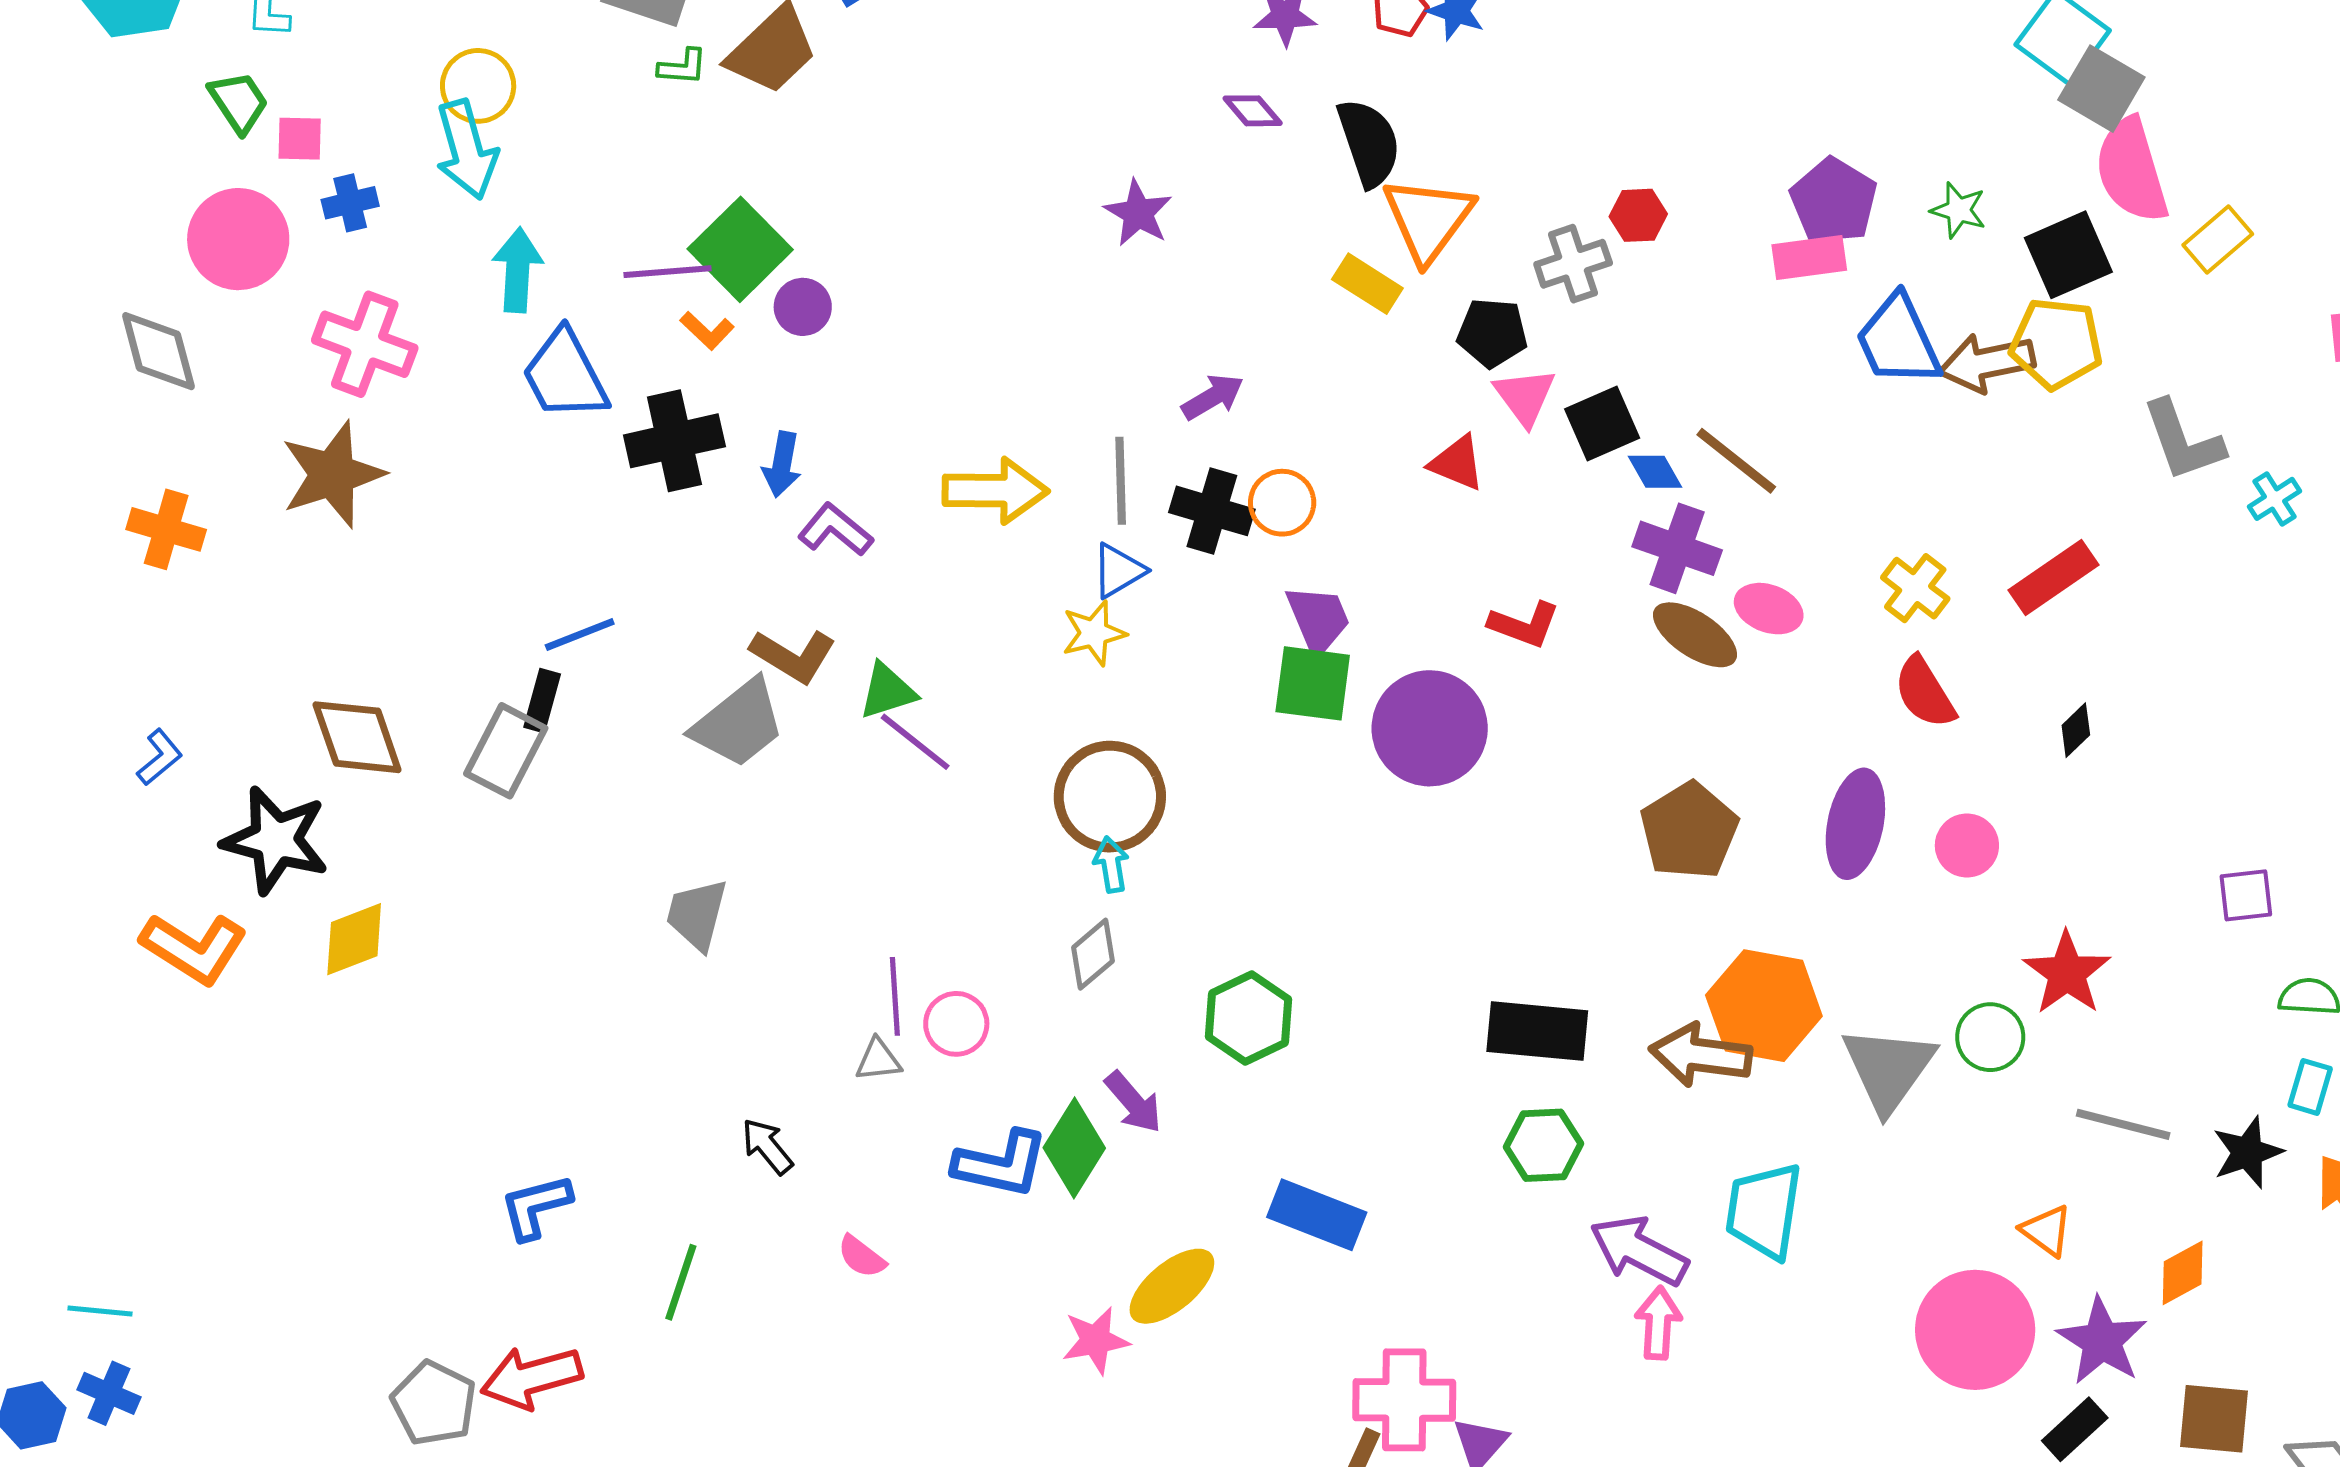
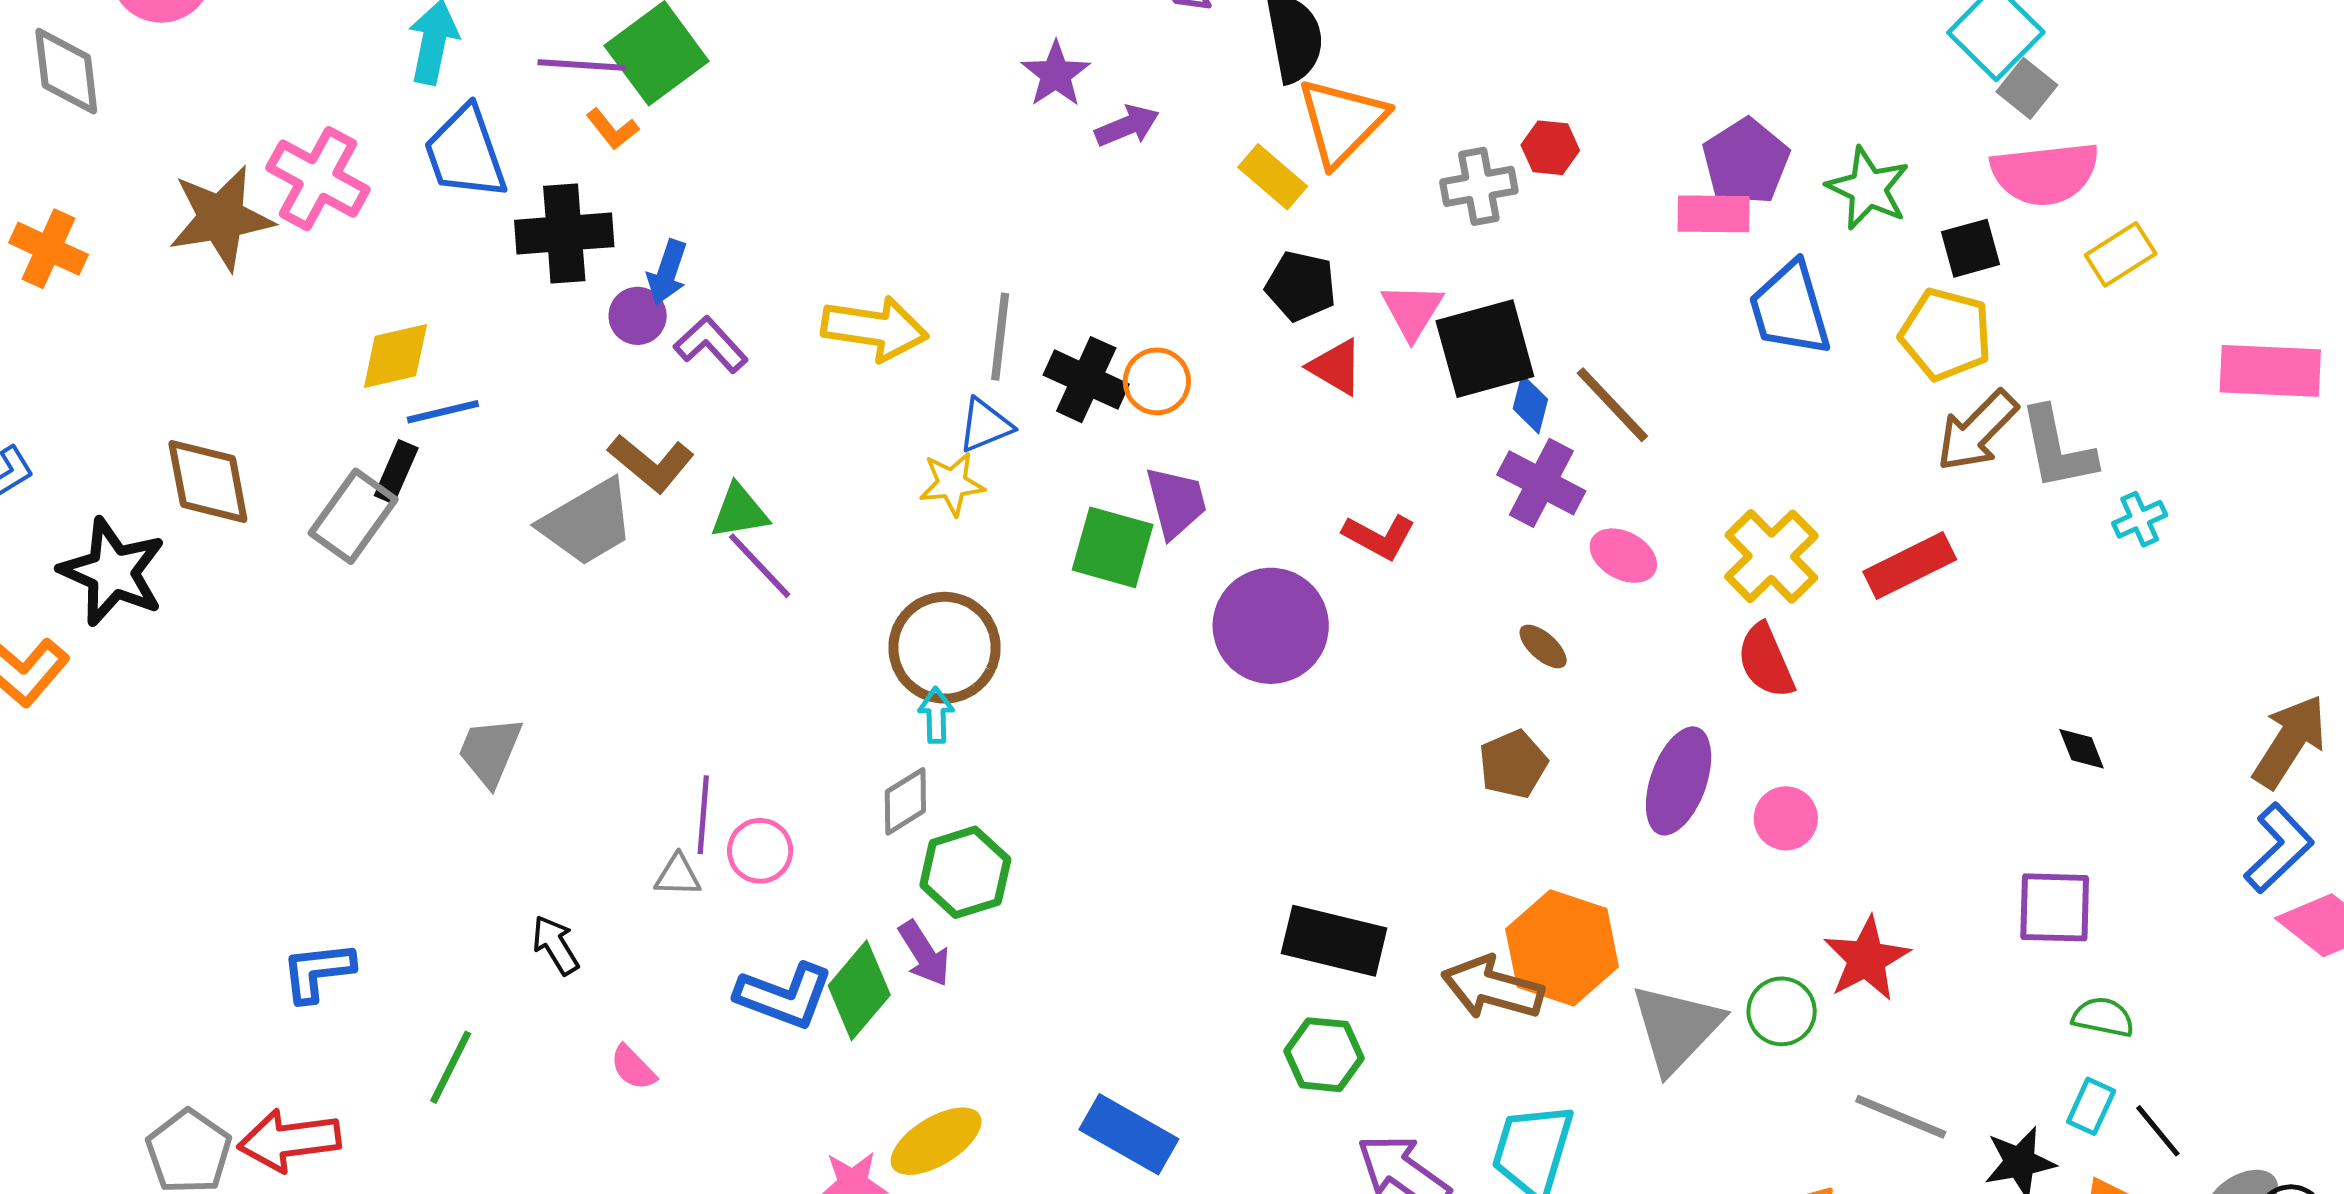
gray square: (2101, 89) -> (2027, 88), size x0.7
pink semicircle: (2131, 170) -> (2045, 174), turned -88
green star: (1958, 210) -> (1868, 188), size x1.5
black square: (2068, 255) -> (1970, 248), size x0.7
purple circle: (803, 307) -> (638, 316), moved
black pentagon: (1492, 333) -> (1301, 286), moved
pink cross: (365, 344) -> (318, 179), moved
brown arrow: (1987, 363) -> (1977, 431), moved, turned -42
purple arrow: (1213, 397) -> (1127, 126), moved
black square: (1602, 423) -> (1485, 349), size x1.4
blue diamond: (1655, 472) -> (1530, 404), turned 36
yellow cross: (1915, 588) -> (1771, 556), size x1.4
brown ellipse: (1695, 635) -> (1543, 646), moved, size x0.6
green square: (1313, 683) -> (1113, 547), moved
black diamond: (2076, 730) -> (2082, 749), moved, turned -76
brown pentagon: (1689, 831) -> (1513, 764), size x0.7
purple square: (2246, 895) -> (2055, 907), size x1.4
gray trapezoid: (697, 914) -> (490, 751), moved
yellow diamond: (354, 939) -> (395, 356), moved
green hexagon: (1249, 1018) -> (965, 872), moved
blue rectangle: (1317, 1215) -> (1129, 1134), moved

